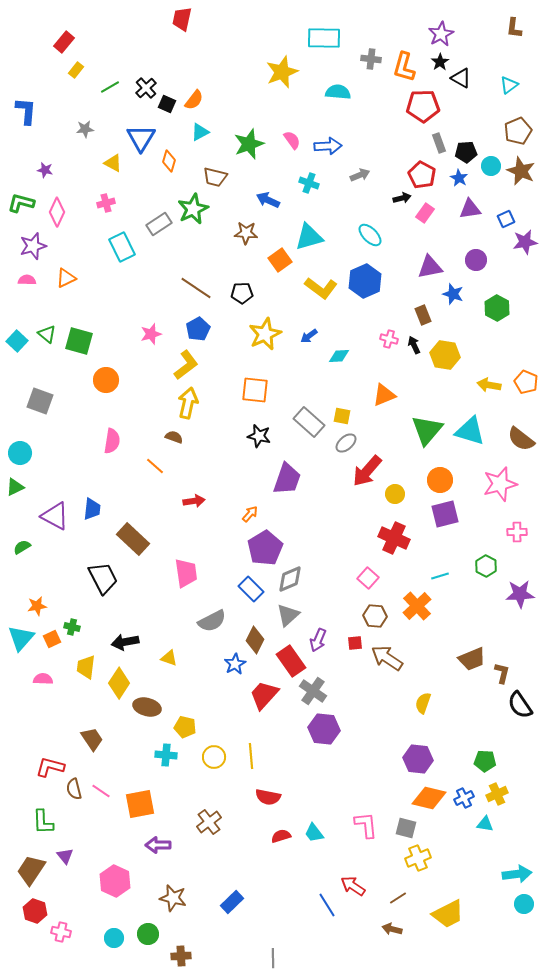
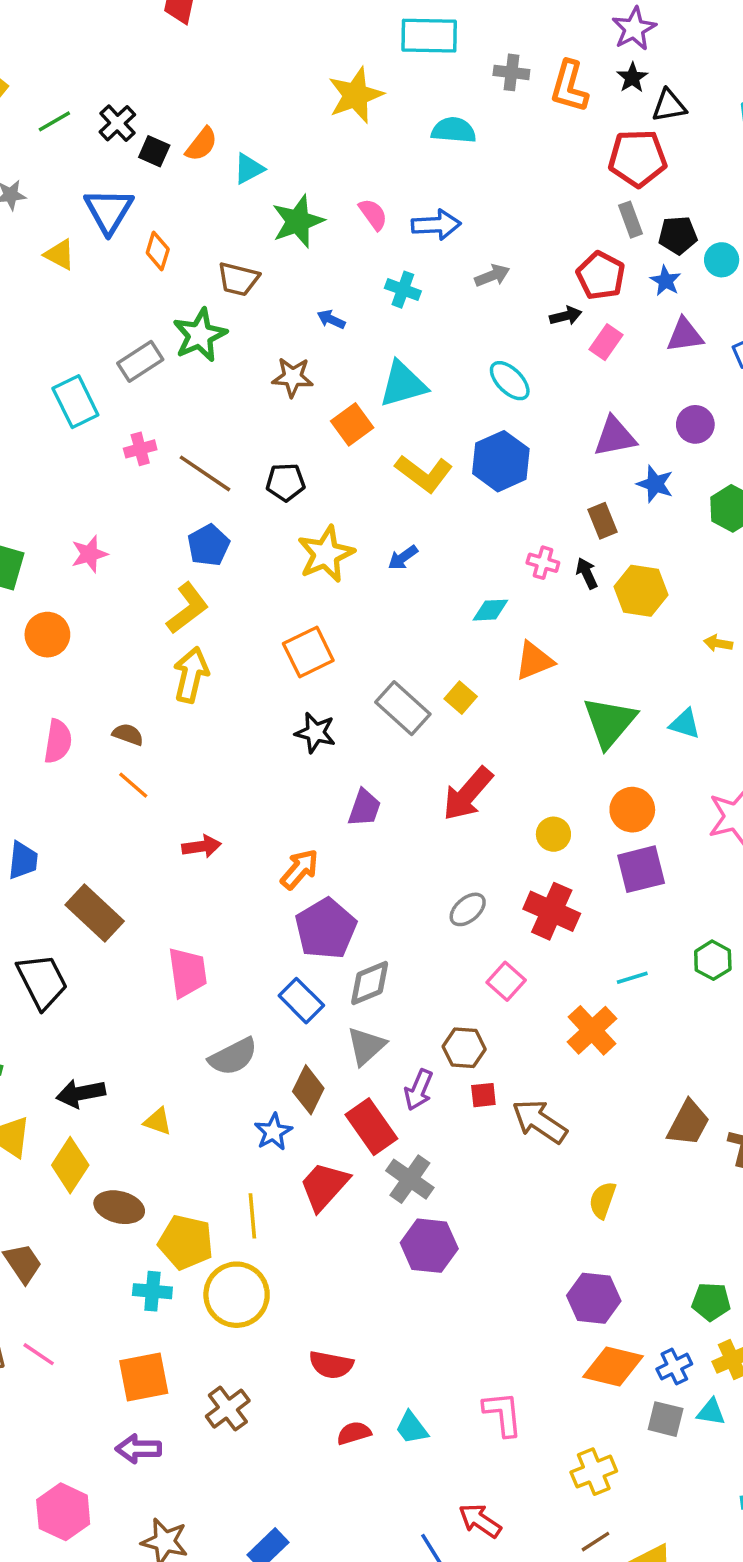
black triangle: (461, 78) -> (669, 106), turned -40
red pentagon: (423, 106) -> (638, 158), moved
cyan triangle: (200, 132) -> (249, 169), moved
blue arrow: (268, 200) -> (331, 319), size x0.7
pink cross: (106, 203) -> (140, 449), moved
pink star: (151, 334) -> (89, 554), moved
cyan diamond: (339, 356) -> (490, 610), moved
yellow arrow: (489, 385) -> (718, 643), size x0.7
orange square: (255, 390) -> (308, 652), turned -32
yellow square: (342, 416) -> (461, 698), turned 30
cyan triangle: (470, 431) -> (685, 724), size x0.6
brown semicircle: (174, 437) -> (128, 734), moved
gray ellipse: (346, 443) -> (468, 909), moved
red arrow: (367, 471) -> (468, 794), moved
purple trapezoid: (287, 479) -> (364, 808), size x0.7
orange arrow: (250, 514) -> (300, 869), size x1.4
brown hexagon: (375, 616) -> (464, 1048), moved
brown trapezoid: (472, 659) -> (688, 1123), turned -40
yellow pentagon: (185, 727) -> (186, 1242), size x1.4
yellow line: (251, 756) -> (252, 1216), moved
yellow circle: (214, 757) -> (237, 1295), size x1.6
orange square: (140, 804) -> (144, 1377), moved
gray square: (406, 828) -> (666, 1419), moved
brown line: (398, 898) -> (596, 1542), moved

